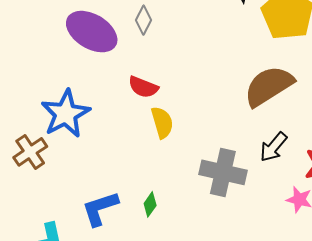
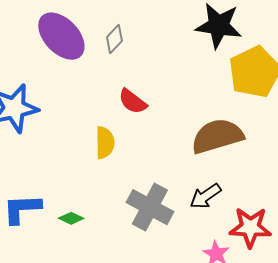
red semicircle: (143, 87) -> (133, 101), moved
green diamond: (150, 204) -> (71, 218), turned 65

